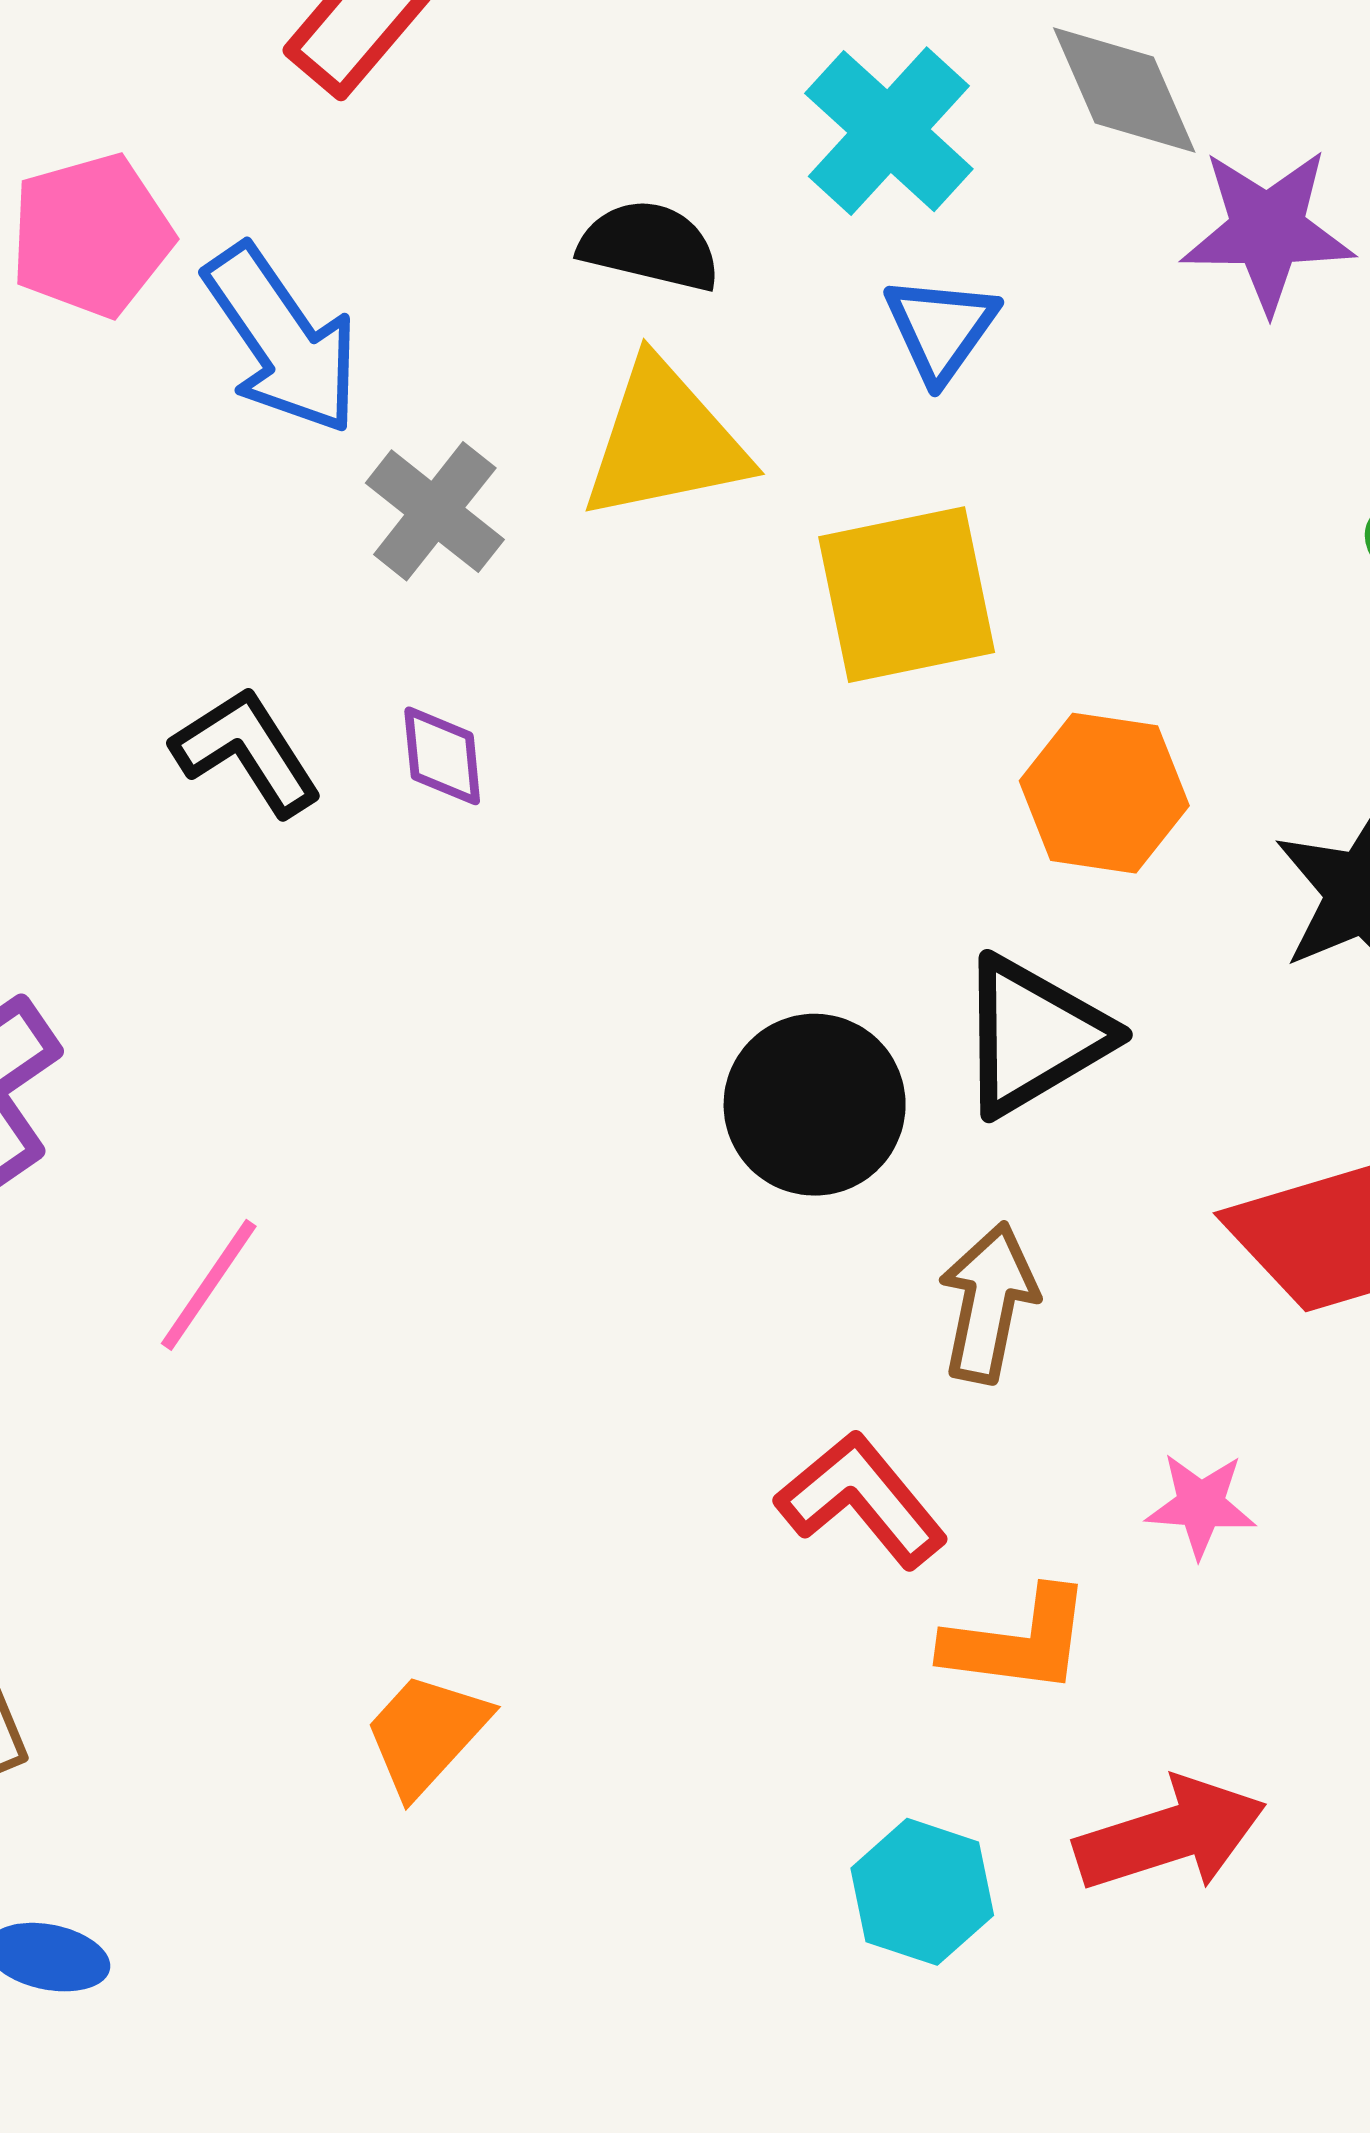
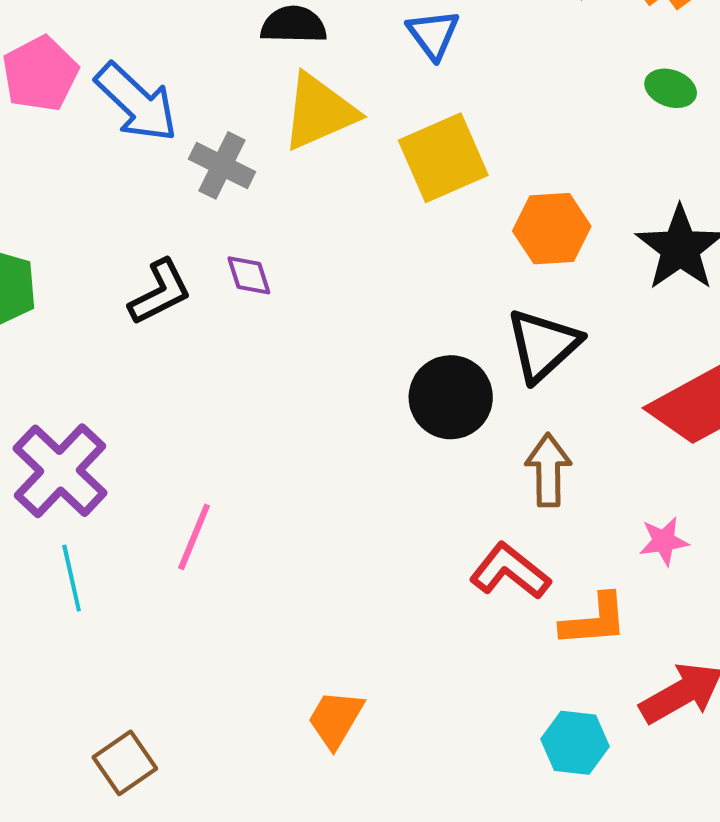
black L-shape: (247, 751) -> (160, 292), turned 108

